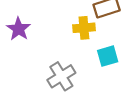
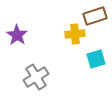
gray cross: (61, 76) -> (36, 77), moved

